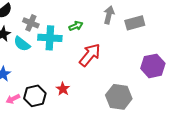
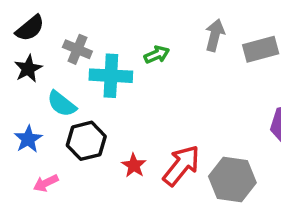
cyan semicircle: (22, 44) -> (62, 104), moved
red arrow: (90, 55) -> (181, 165), moved
black hexagon: (35, 96) -> (86, 141), moved

